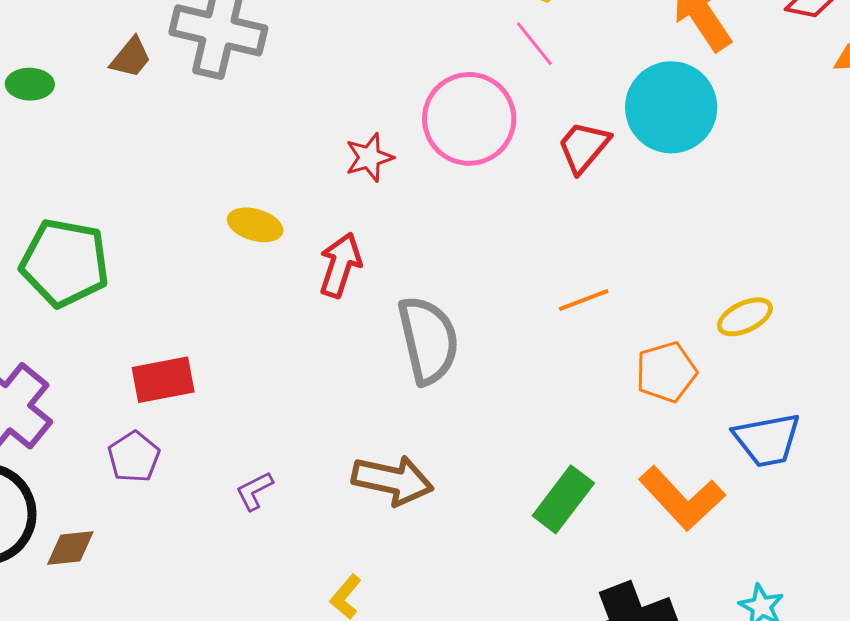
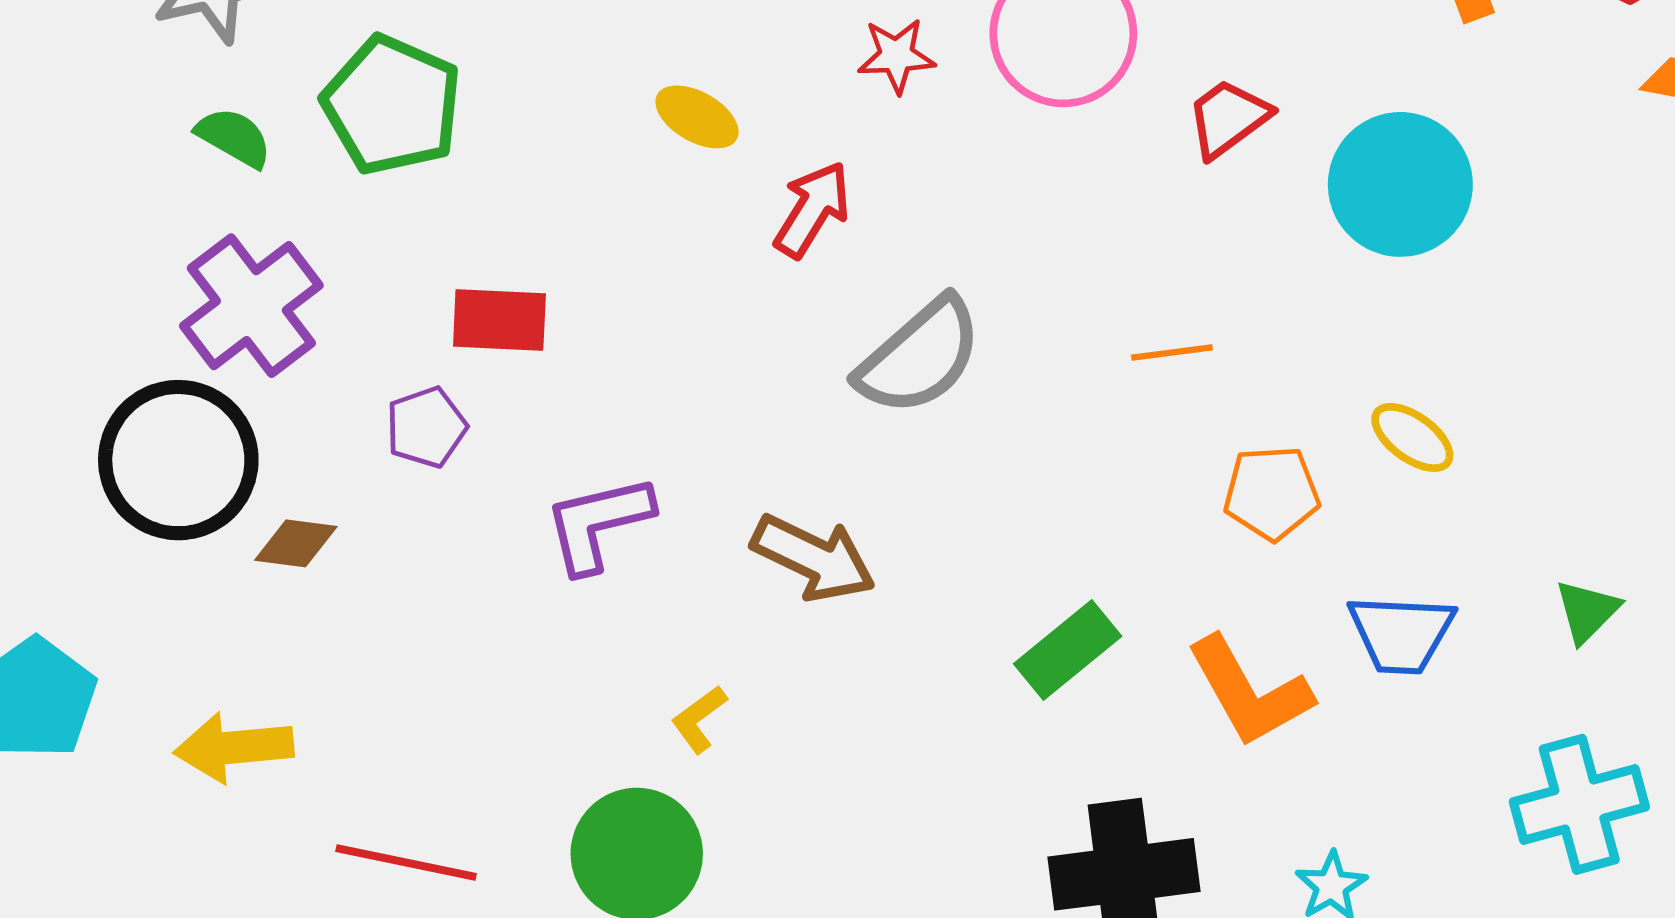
cyan circle: (671, 107) -> (1400, 184), moved
yellow ellipse: (745, 317) -> (1412, 437), turned 48
gray semicircle: (428, 340) -> (919, 357), turned 48
purple L-shape: (254, 491) -> (598, 523), size x1.8

